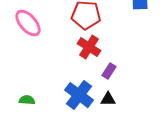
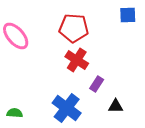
black triangle: (108, 99) -> (116, 106), moved

